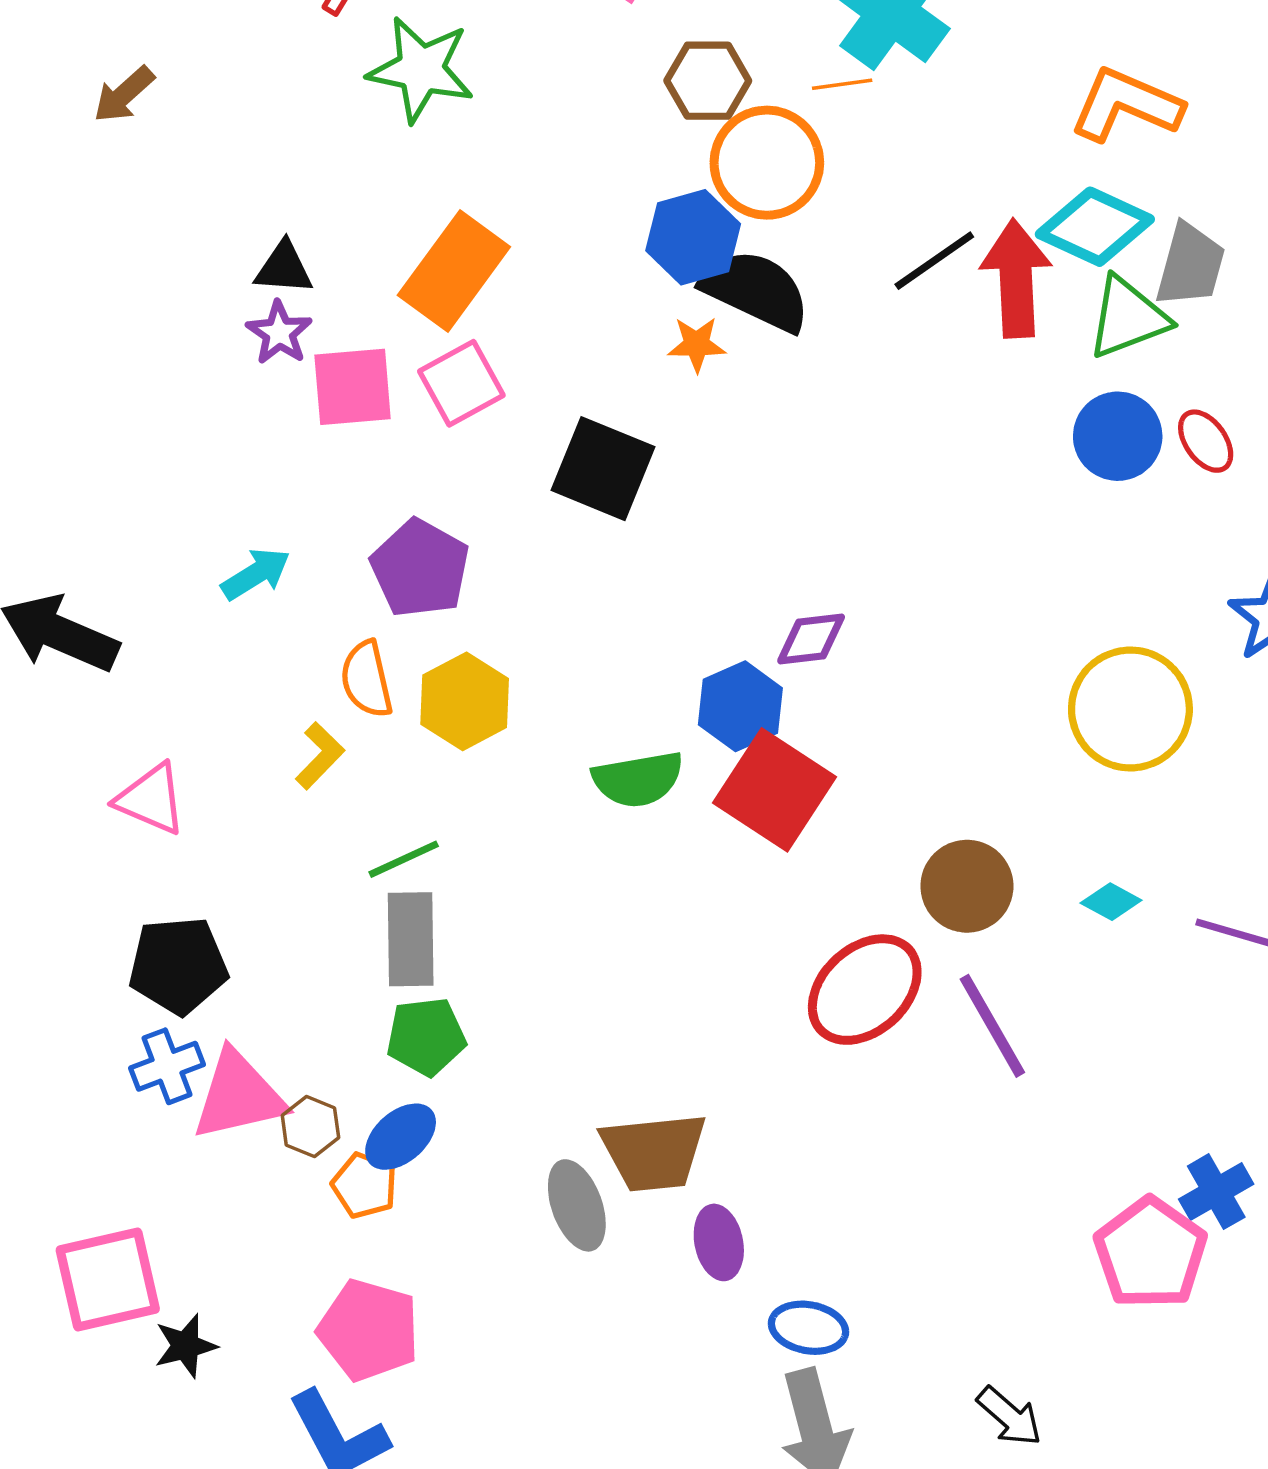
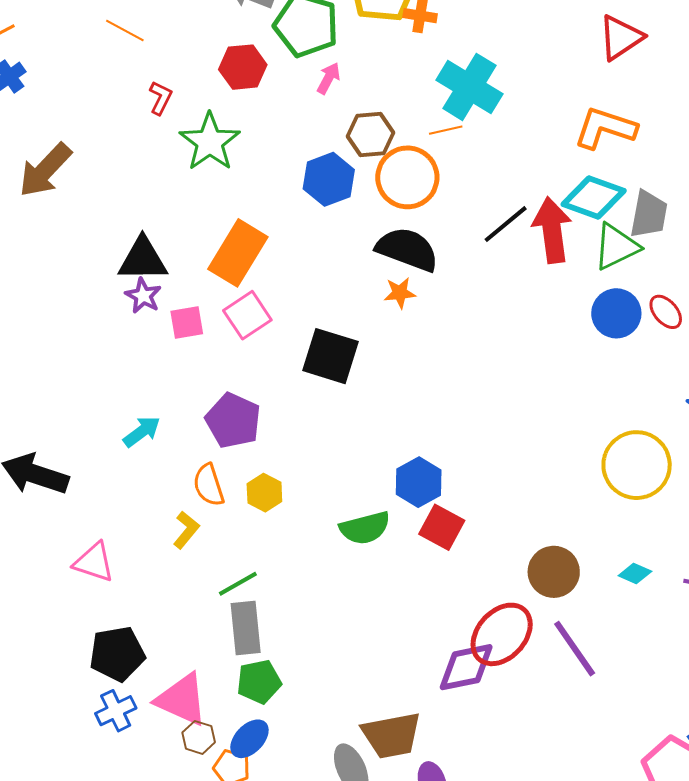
green star: (421, 69) -> (210, 142), turned 30
brown arrow: (124, 94) -> (45, 170), size x1.6
blue hexagon: (693, 237) -> (329, 179), moved
black triangle: (284, 268) -> (143, 259), size x1.5
orange star: (697, 344) -> (400, 293), moved
pink square: (353, 387) -> (187, 322), size x0.7
purple diamond: (811, 639) -> (466, 667), moved, size x1.5
yellow hexagon: (465, 701) -> (264, 493), size x0.7
red square: (775, 790) -> (442, 527), size x0.7
pink triangle: (239, 1096) -> (182, 700), moved, turned 42

